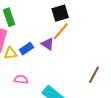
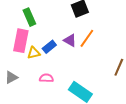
orange line: (61, 31) -> (87, 38), moved

